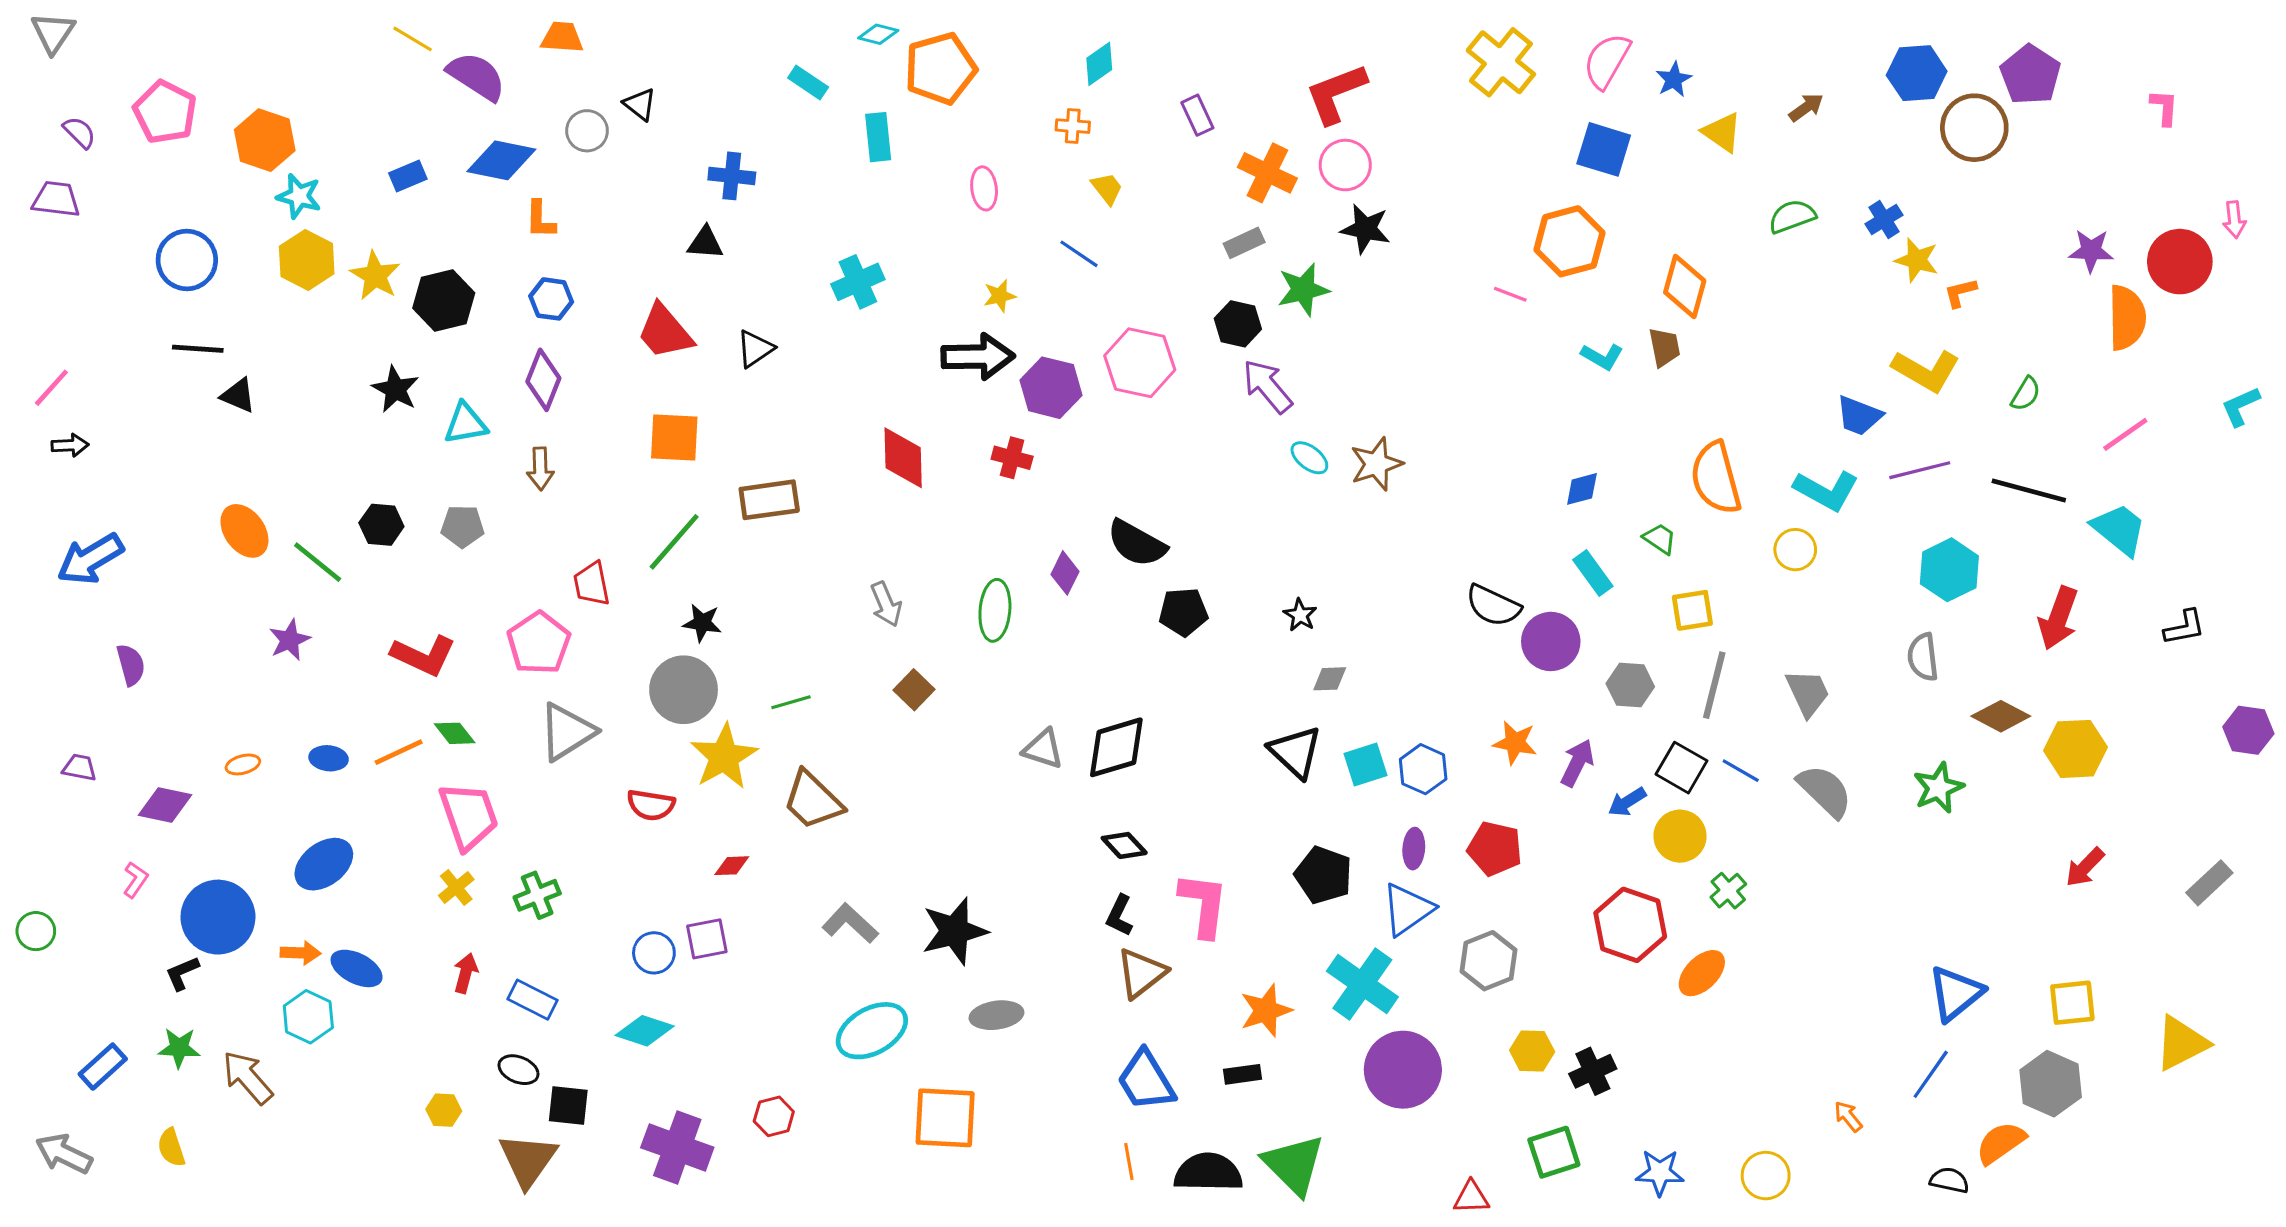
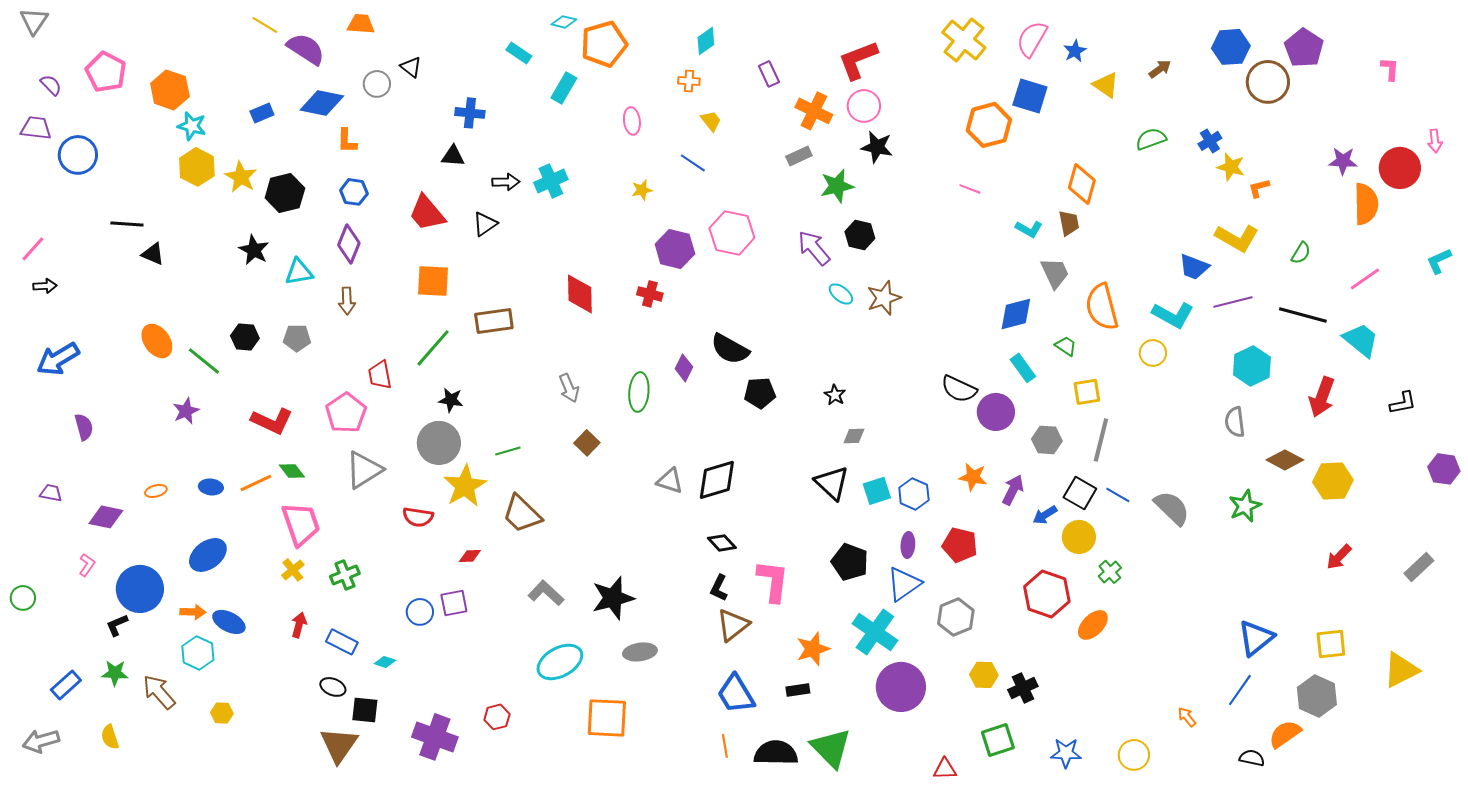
cyan rectangle: (878, 137) -> (564, 88), turned 36
orange hexagon: (1569, 241) -> (989, 125), moved
blue circle: (187, 260) -> (78, 155), moved
black hexagon: (1238, 324) -> (860, 235), moved
black arrow: (978, 357) -> (506, 182), moved, size x0.6
blue diamond: (1582, 489) -> (1016, 314), size x1.5
gray trapezoid: (1808, 693) -> (1055, 273), moved
cyan diamond: (645, 1031) -> (385, 662), moved, size x0.6
yellow hexagon: (444, 1110) -> (222, 713), moved
gray arrow: (64, 1154) -> (41, 741), turned -42

